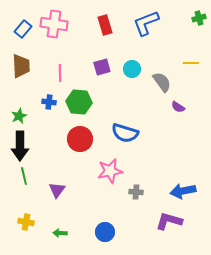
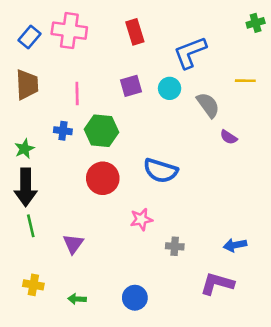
blue L-shape: (146, 23) -> (190, 52), moved
pink star: (110, 171) -> (141, 219), size x0.7
blue arrow: (183, 191) -> (235, 245), size x0.7

